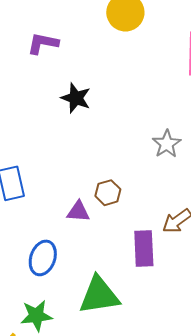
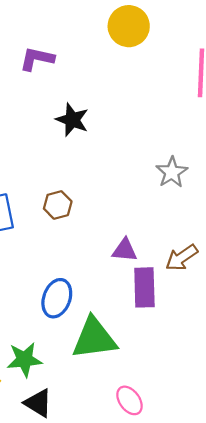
brown hexagon: (108, 193) -> (58, 205), moved
purple triangle: (78, 211) -> (125, 250), moved
blue ellipse: (43, 258) -> (57, 298), moved

